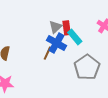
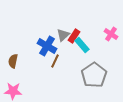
red rectangle: (67, 28) -> (74, 36), turned 40
blue cross: (57, 43) -> (47, 46), moved

